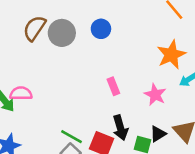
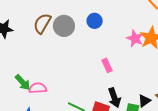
pink semicircle: (21, 93) -> (38, 88), moved
pink star: (155, 95) -> (135, 38), moved

